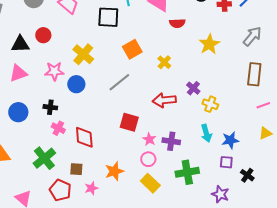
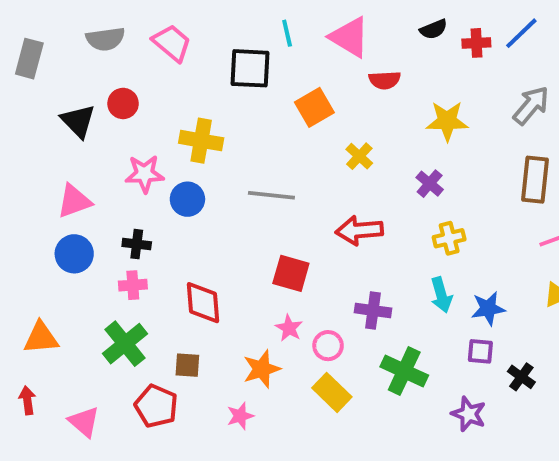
black triangle: (20, 44) -> (78, 121), turned 48
yellow star: (209, 44) -> (447, 121), turned 30
orange square: (132, 49) -> (314, 107), moved
yellow cross: (83, 54) -> (201, 141), turned -30
pink triangle: (18, 73) -> (74, 201), moved
gray line: (119, 82) -> (271, 195), turned 45
purple cross: (193, 88) -> (430, 184), moved
yellow cross: (210, 104) -> (449, 238), turned -35
pink cross: (58, 128) -> (133, 285), moved, turned -32
pink star: (149, 139) -> (289, 328), moved
green cross: (187, 172) -> (404, 371), turned 35
pink star: (91, 188) -> (240, 416), moved

